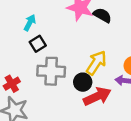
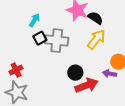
yellow arrow: (96, 63) -> (96, 39), moved
gray cross: (51, 71) -> (57, 41), moved

